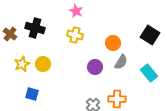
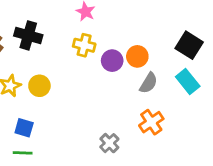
purple circle: (95, 67) -> (112, 61), moved
cyan rectangle: (149, 73) -> (188, 82), moved
orange cross: (117, 99) -> (151, 122), moved, turned -36

